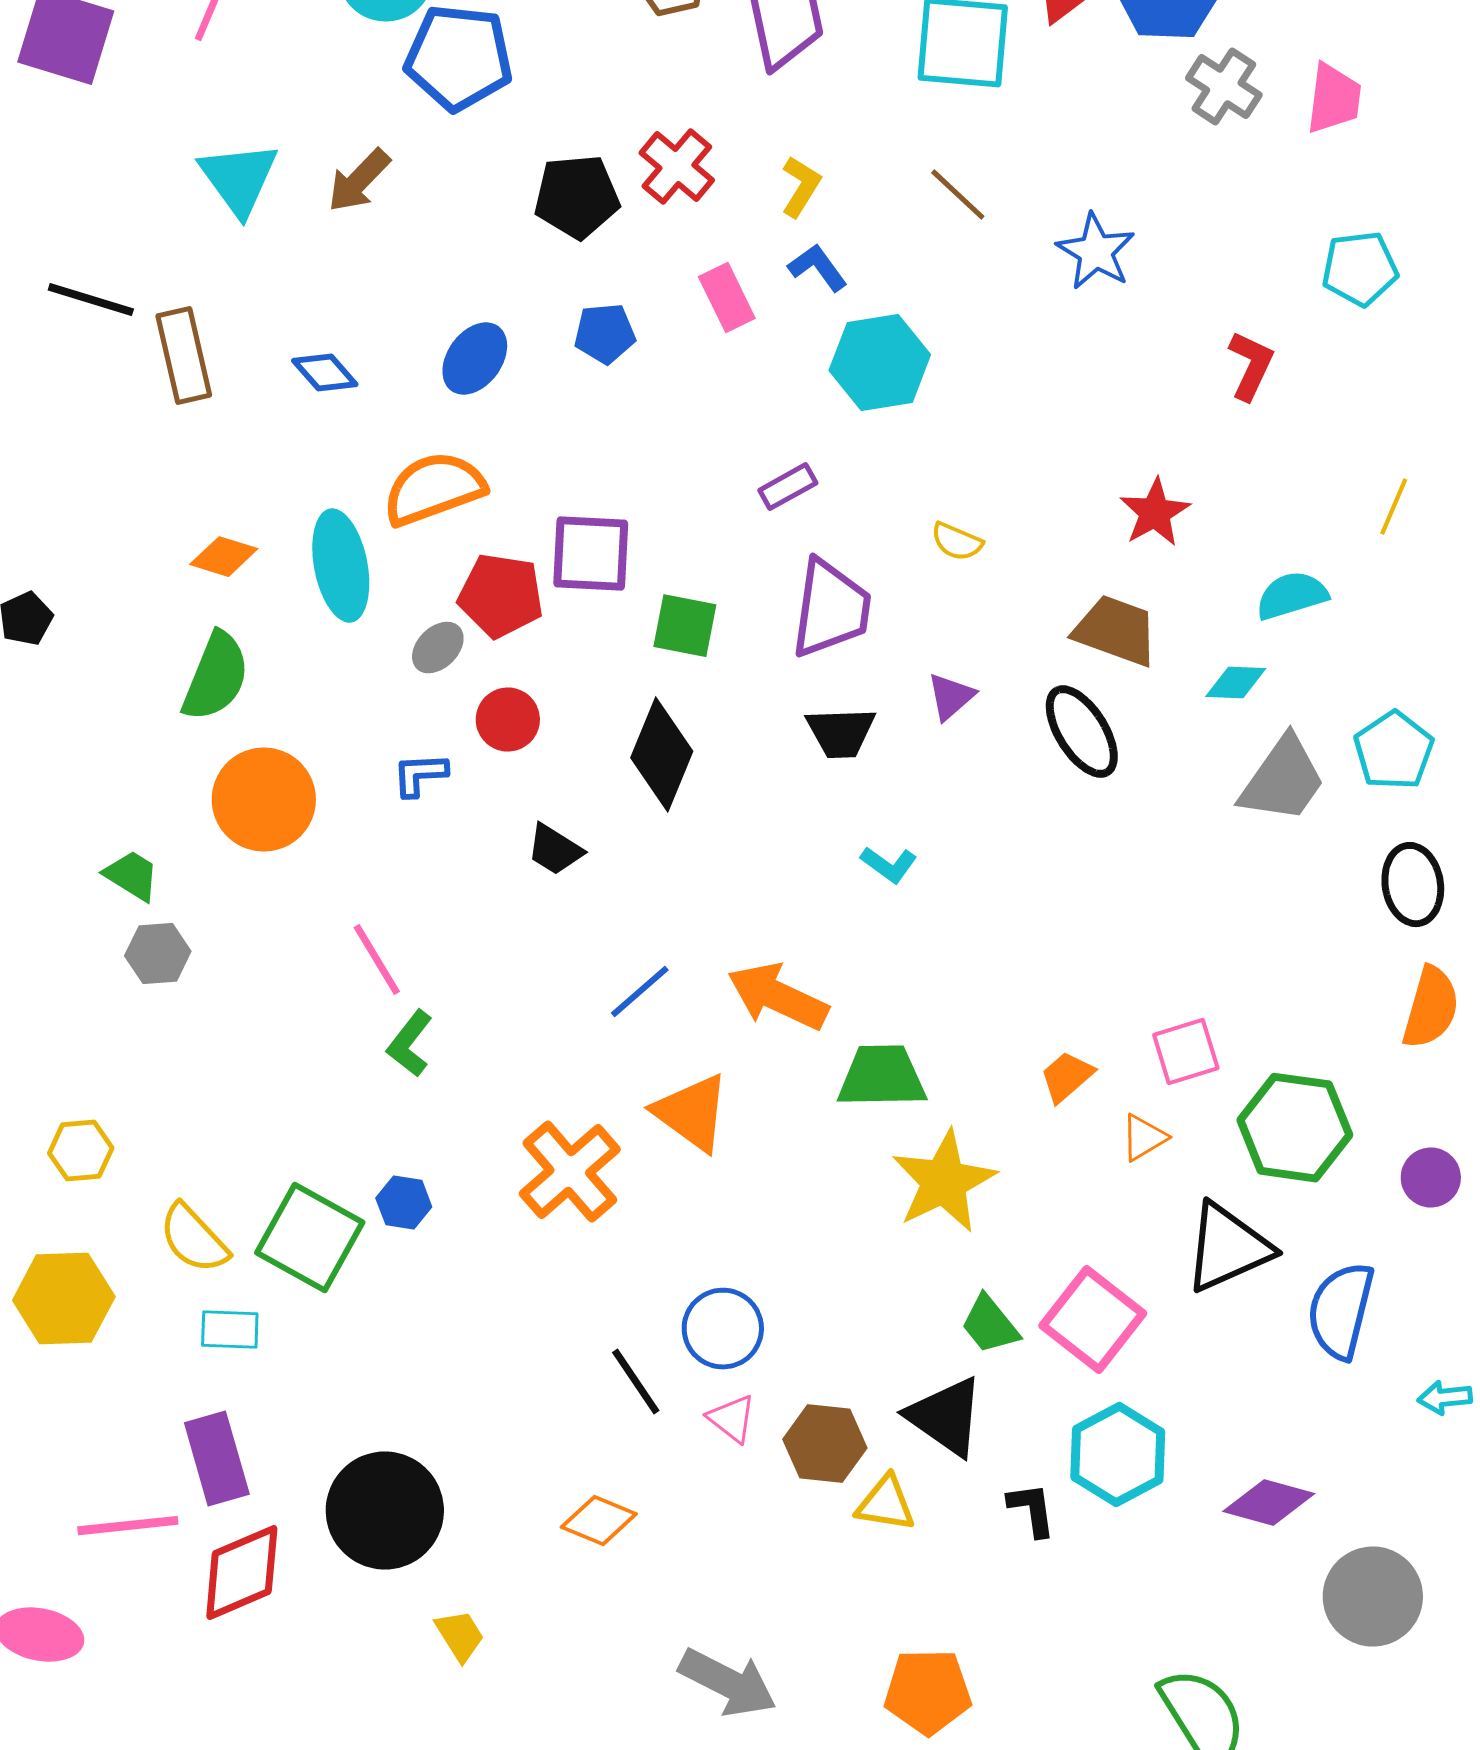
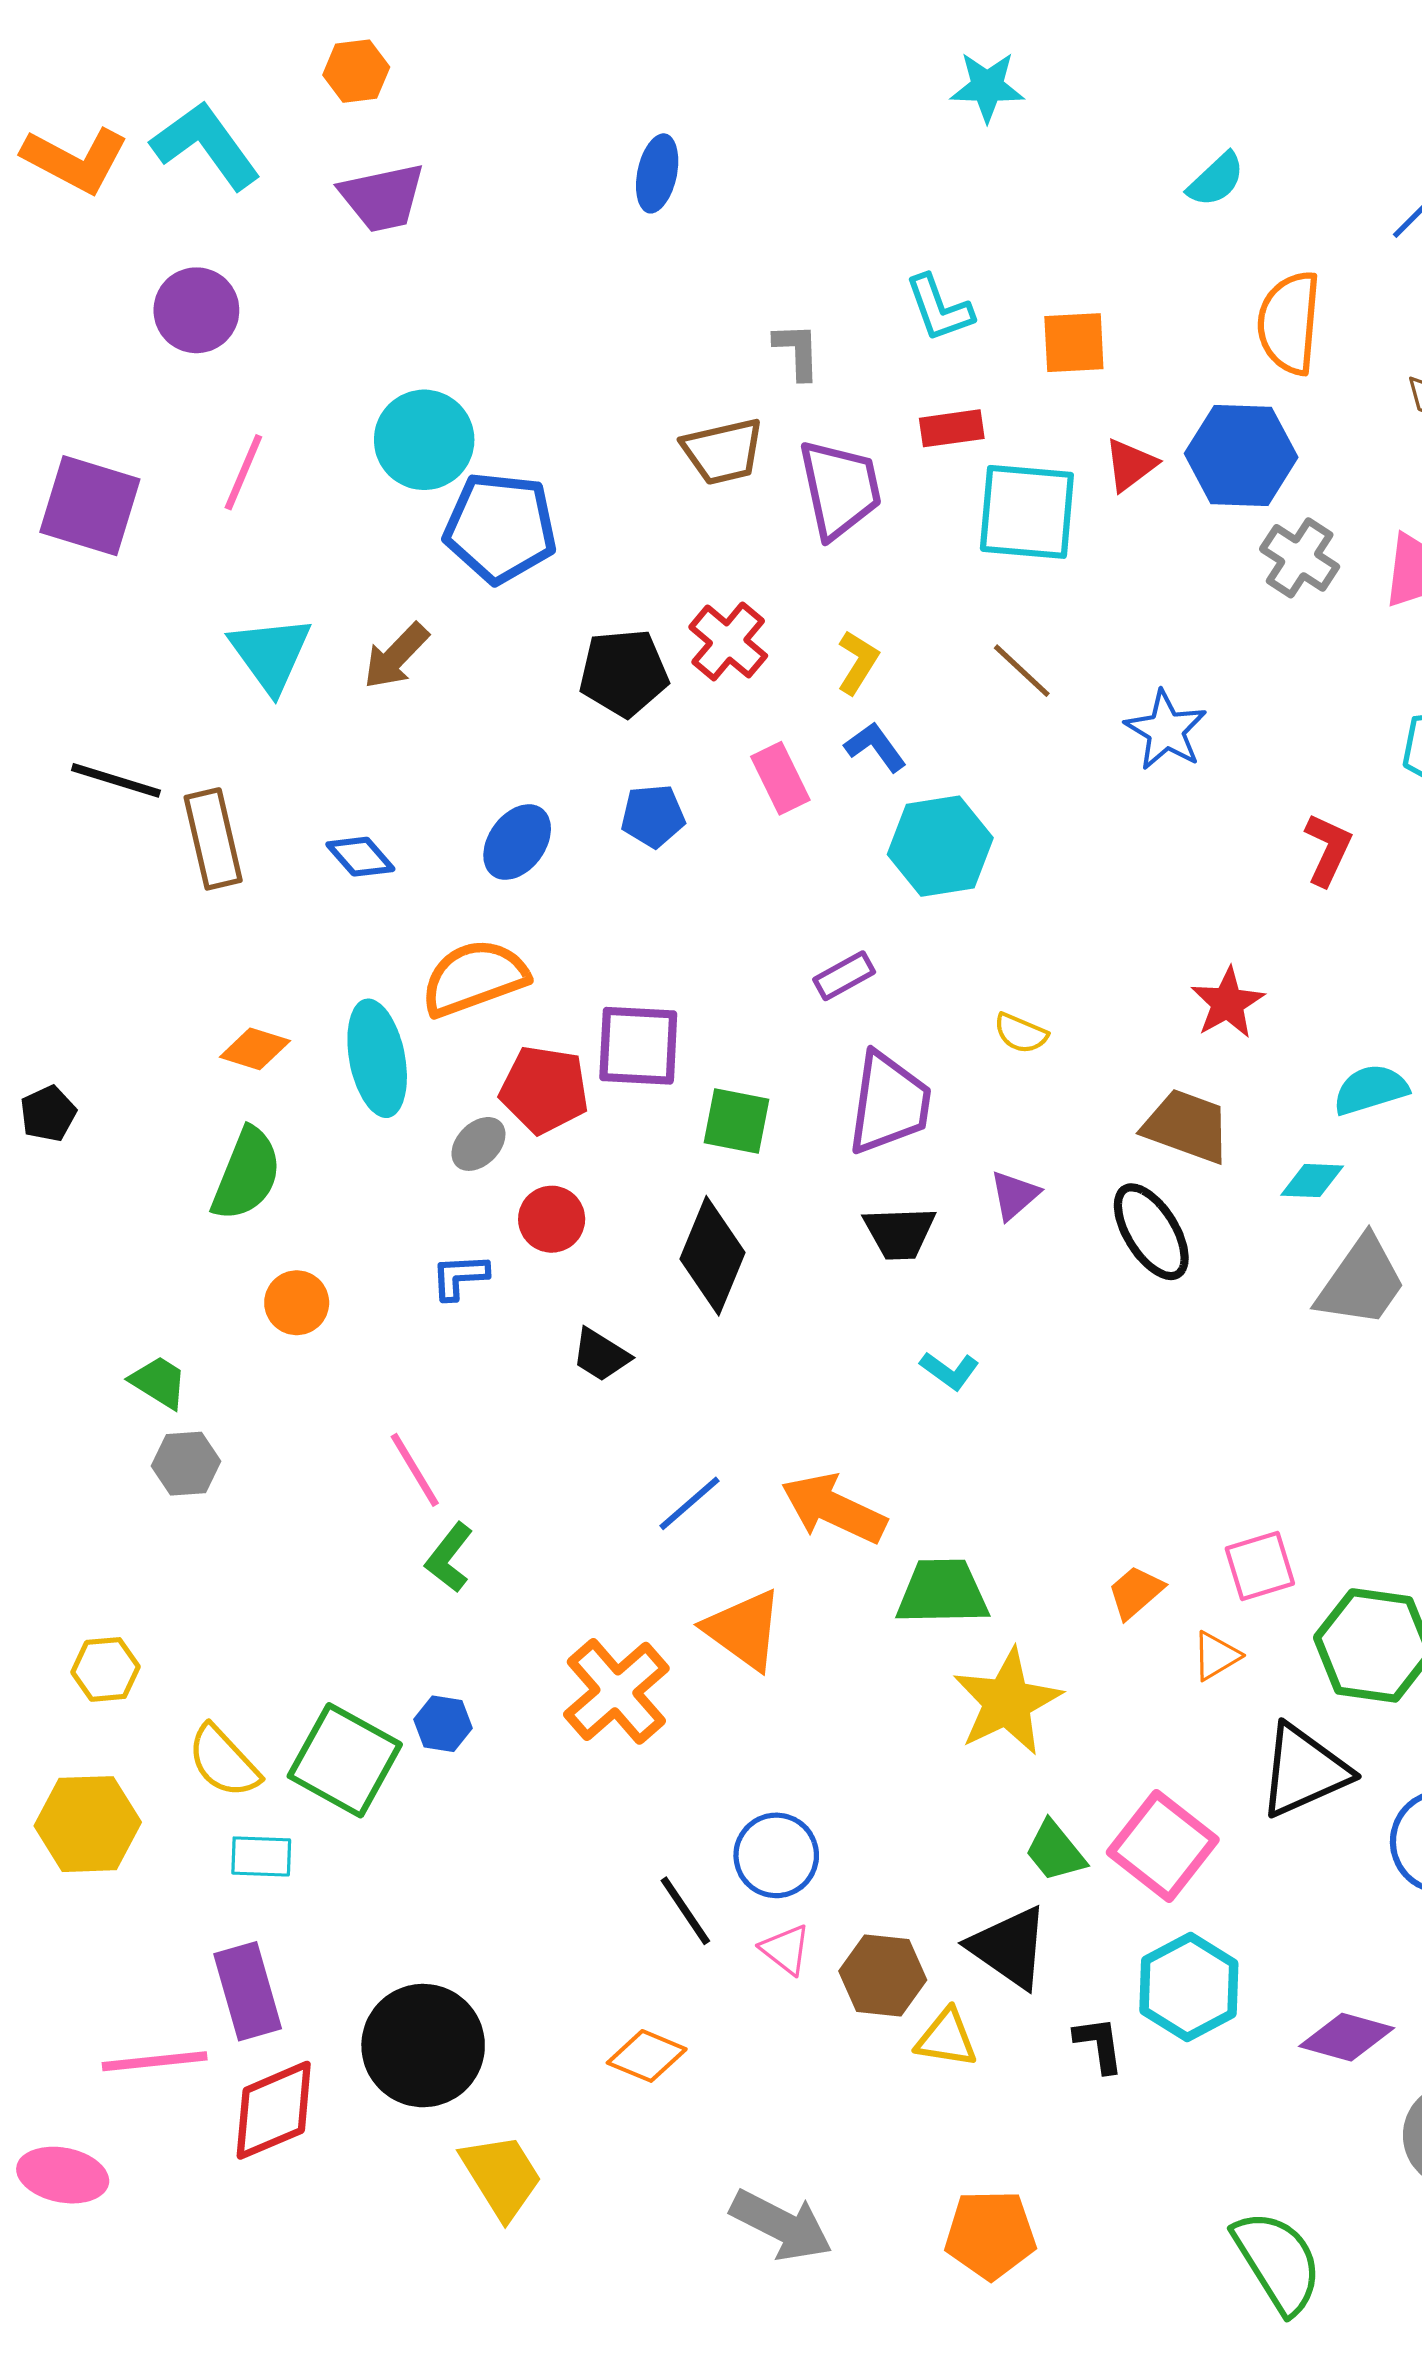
orange circle: (264, 800) -> (297, 1303), size x0.6
yellow trapezoid: (460, 1636) -> (501, 2176), size x1.6

